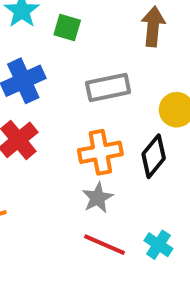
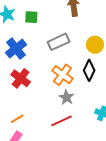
orange cross: (100, 152) -> (62, 75), turned -30
red line: (105, 245) -> (61, 121), moved, turned -35

